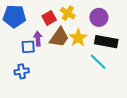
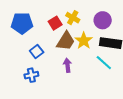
purple arrow: (38, 39) -> (67, 65), moved
blue square: (28, 47) -> (37, 52), turned -32

